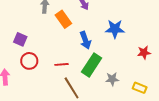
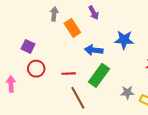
blue arrow: (85, 40) -> (94, 50), turned 114
gray star: (112, 79) -> (127, 92), moved

